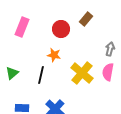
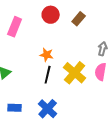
red circle: (61, 29) -> (51, 15), moved
black line: (41, 75) -> (48, 75), moved

